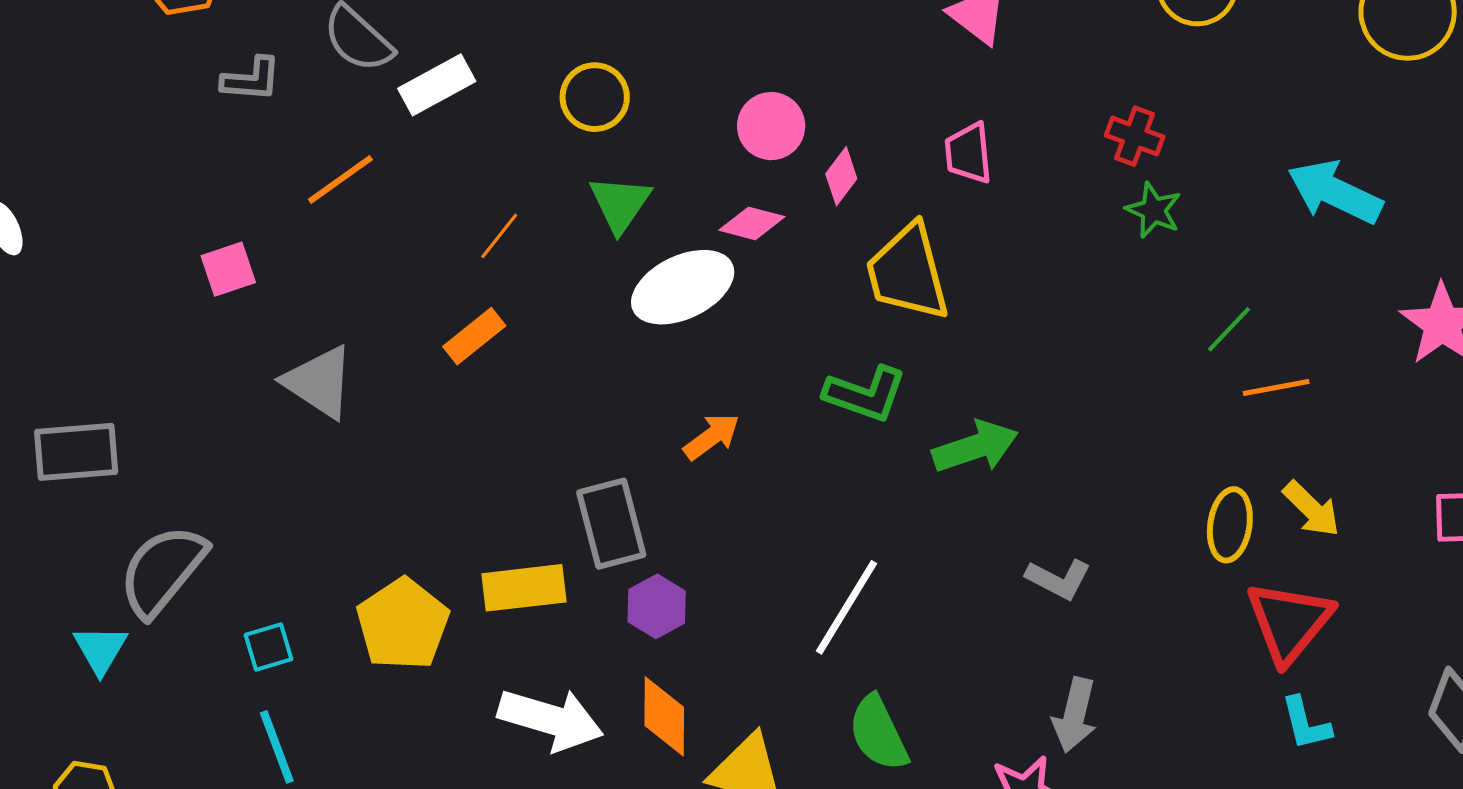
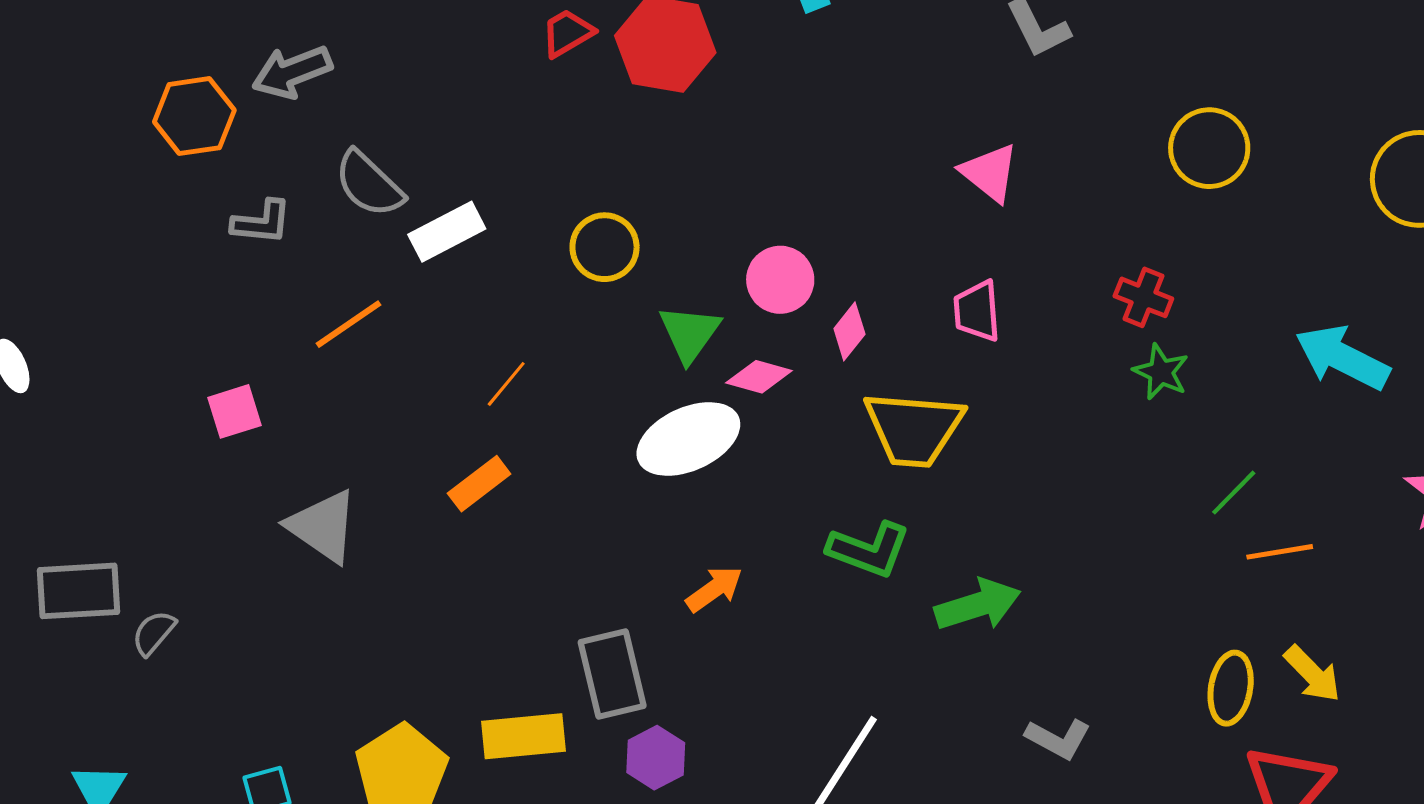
green triangle: (620, 204) -> (690, 333), moved
yellow trapezoid: (908, 272) -> (914, 429), turned -72
gray semicircle: (163, 570) -> (154, 633), moved, size x0.5

